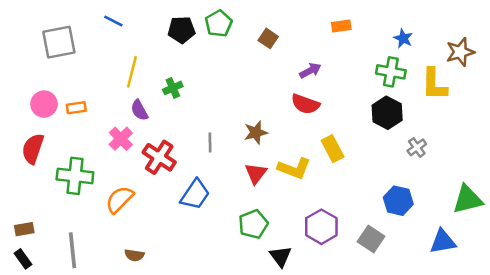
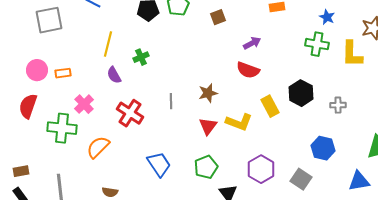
brown square: (268, 38) -> (218, 17), turned 35
black hexagon: (387, 113) -> (301, 93), moved
pink cross: (121, 139) -> (84, 104), moved
gray cross: (417, 147) -> (338, 105), turned 35
blue trapezoid: (195, 194) -> (159, 164), moved, turned -68

